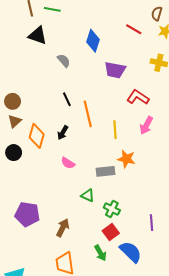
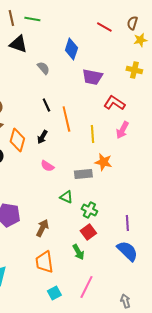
red line: (134, 29) -> (104, 27), moved
blue semicircle: (131, 252) -> (127, 251), moved

